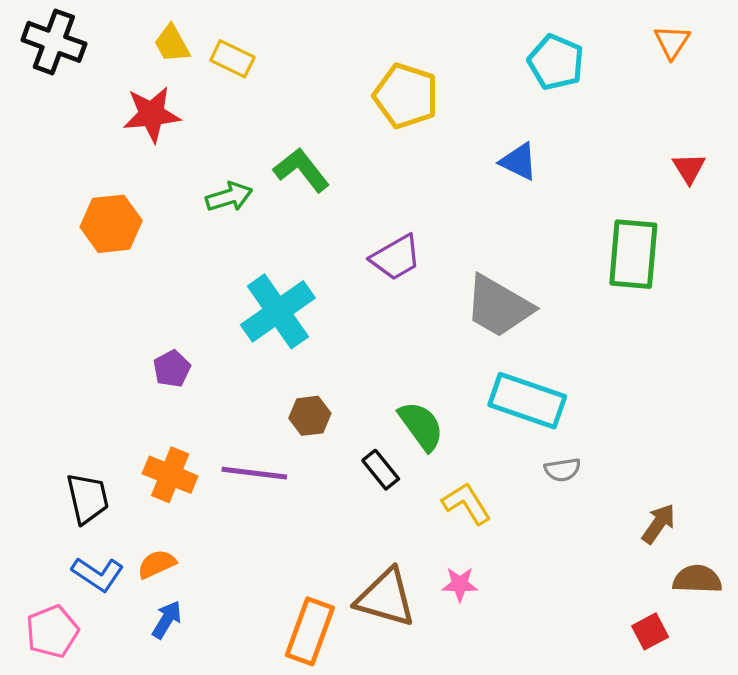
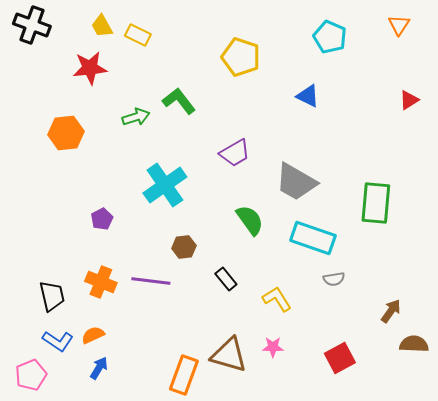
red triangle: (689, 168) -> (409, 100), turned 30
green rectangle: (633, 254) -> (376, 203), moved
green semicircle: (421, 426) -> (250, 220), moved
red square: (650, 631) -> (340, 358), moved, size x1.4

